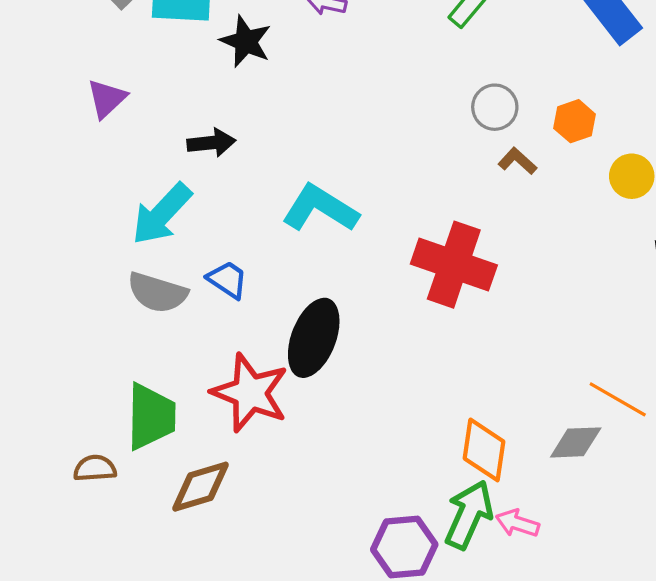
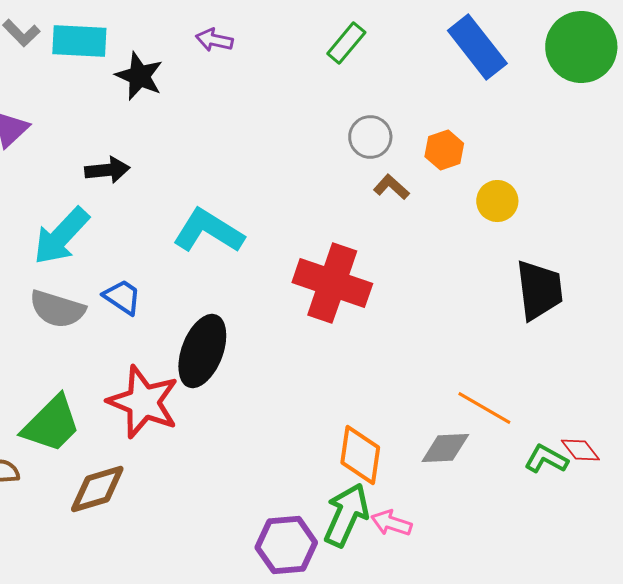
green trapezoid: (151, 417) -> (51, 424), turned 44

